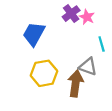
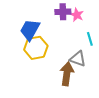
purple cross: (71, 14) -> (63, 12), turned 35
yellow hexagon: (44, 73) -> (36, 48), moved

